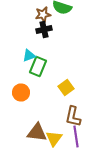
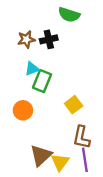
brown star: (43, 14) -> (26, 39), moved
brown triangle: (37, 132) -> (41, 155), turned -50

